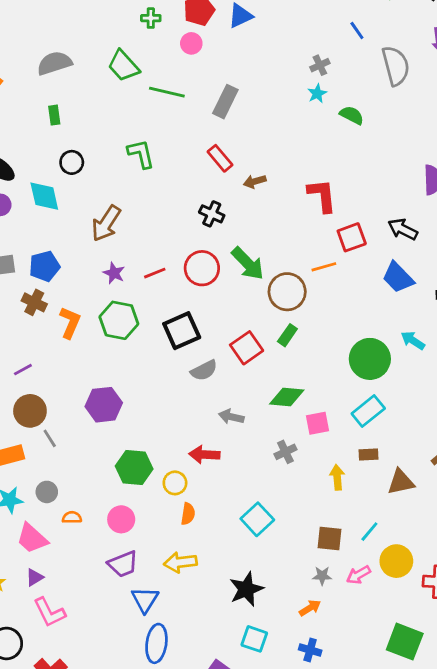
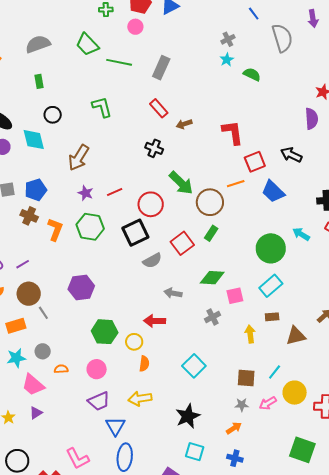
red circle: (202, 268) -> (151, 204), moved
blue trapezoid: (398, 277) -> (273, 192), moved
pink L-shape: (49, 612) -> (77, 459), moved

